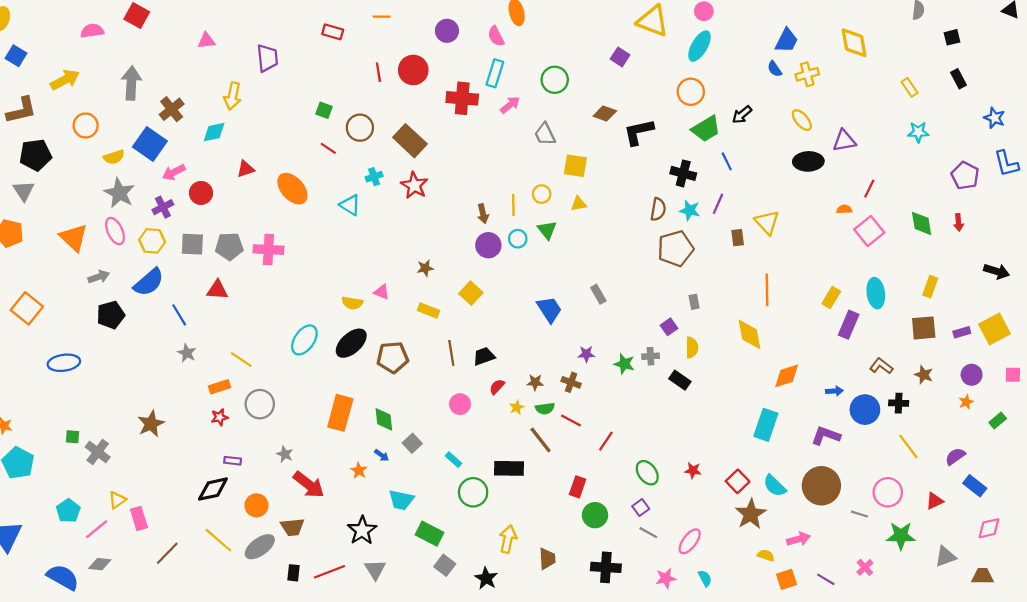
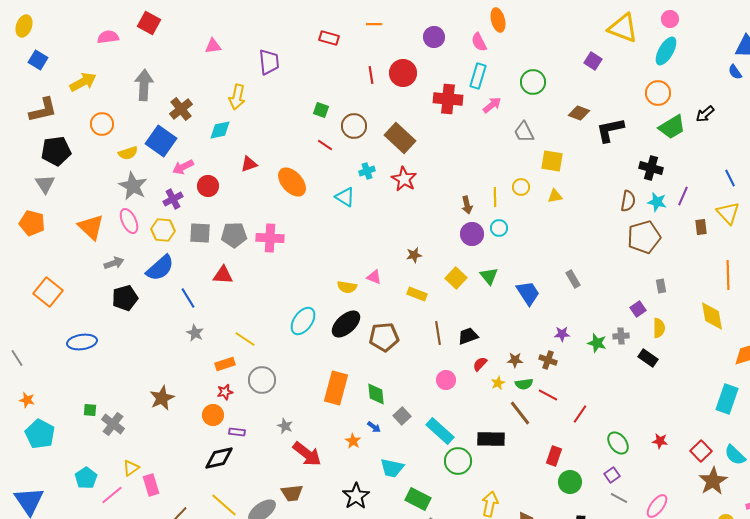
blue line: (727, 161) -> (730, 178), moved
green triangle: (547, 230) -> (489, 276), moved
cyan rectangle: (454, 460) -> (440, 431), size x1.8
orange circle: (257, 505) -> (213, 415), moved

